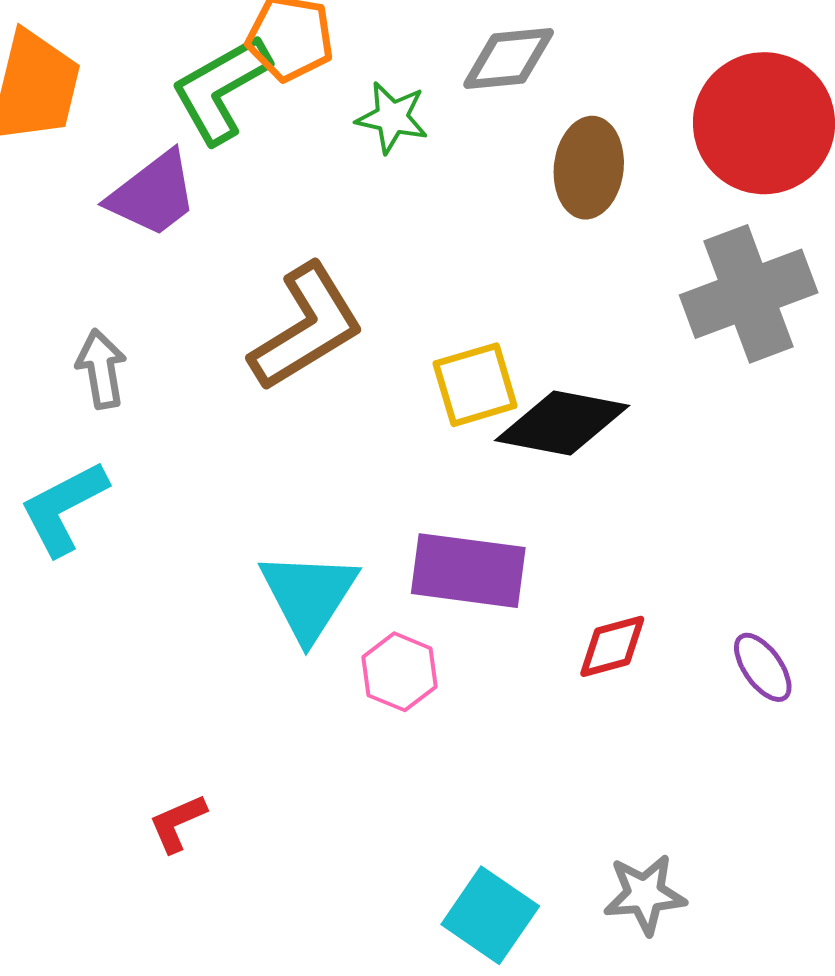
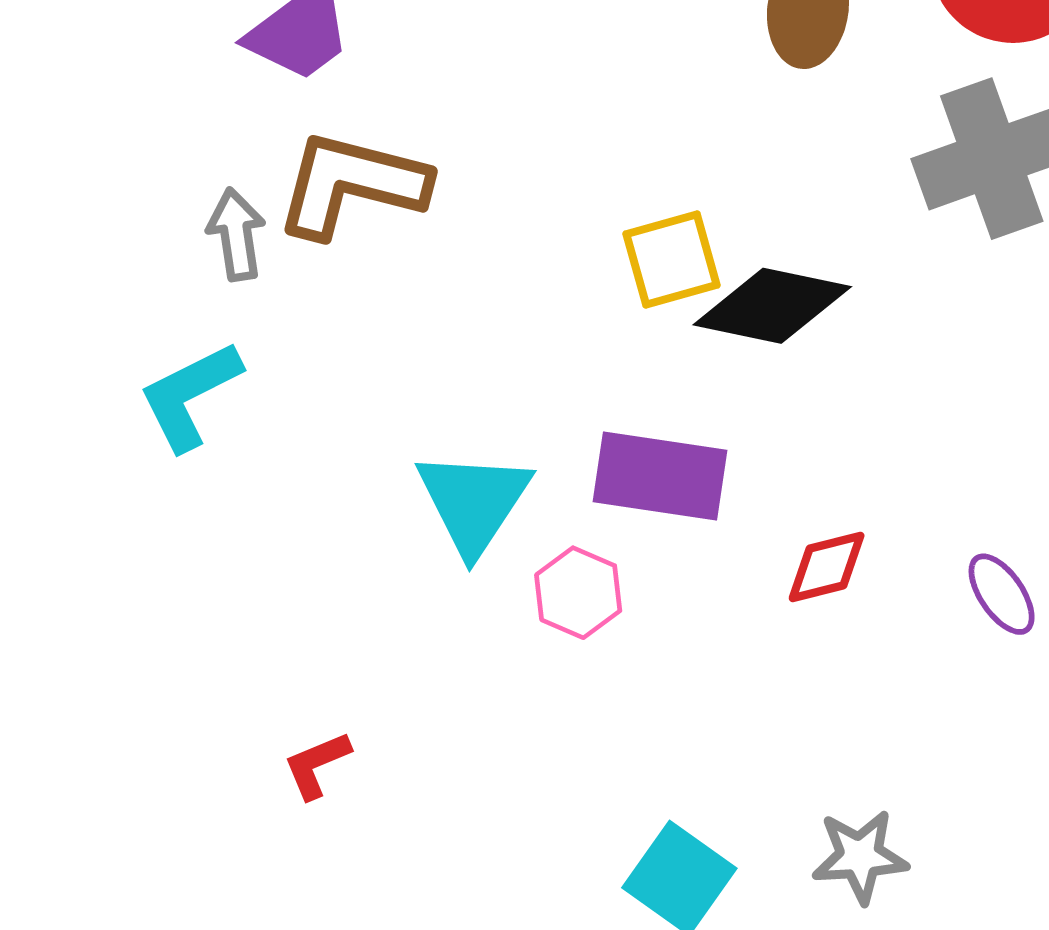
brown L-shape: (306, 327) -> (352, 184), moved, turned -135

